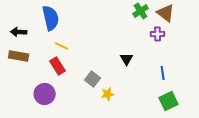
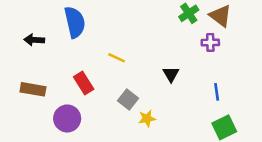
yellow line: (62, 46) -> (117, 58), moved
brown rectangle: (19, 56) -> (33, 89), moved

